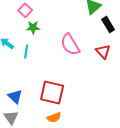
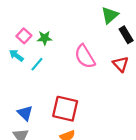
pink square: (25, 10) -> (24, 36), moved
cyan line: (26, 51) -> (37, 64), turned 32

